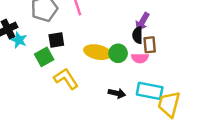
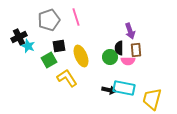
purple arrow: (142, 22) -> (130, 31), turned -49
black semicircle: (137, 35) -> (119, 48), moved
yellow ellipse: (98, 52) -> (81, 56), moved, turned 55
cyan rectangle: (150, 91) -> (124, 88), moved

